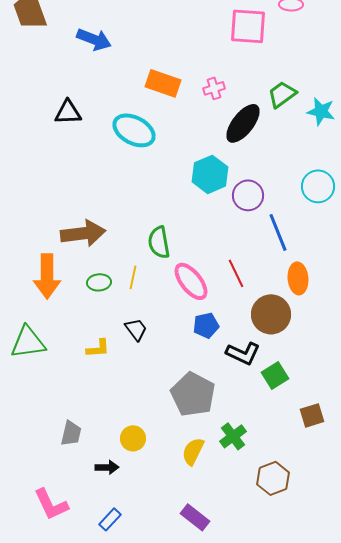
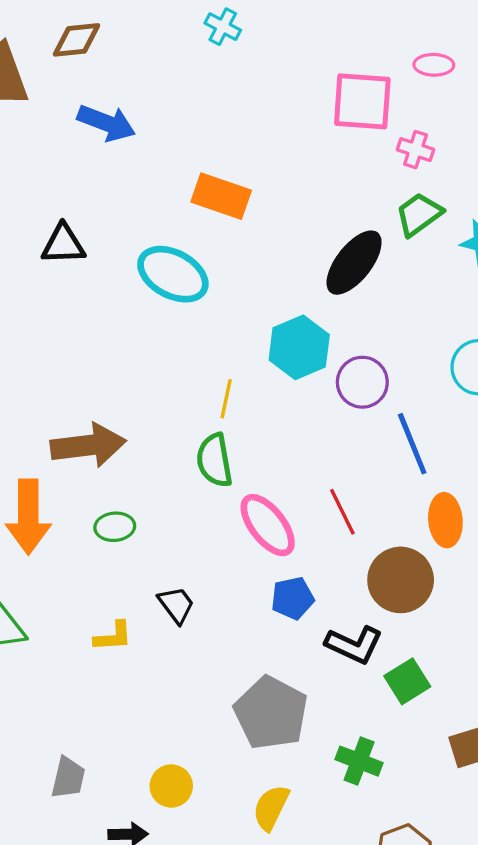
pink cross: (214, 88) -> (416, 150), moved, turned 35
yellow line: (133, 277) -> (226, 399), moved
green cross: (233, 436) -> (359, 761), moved, turned -32

